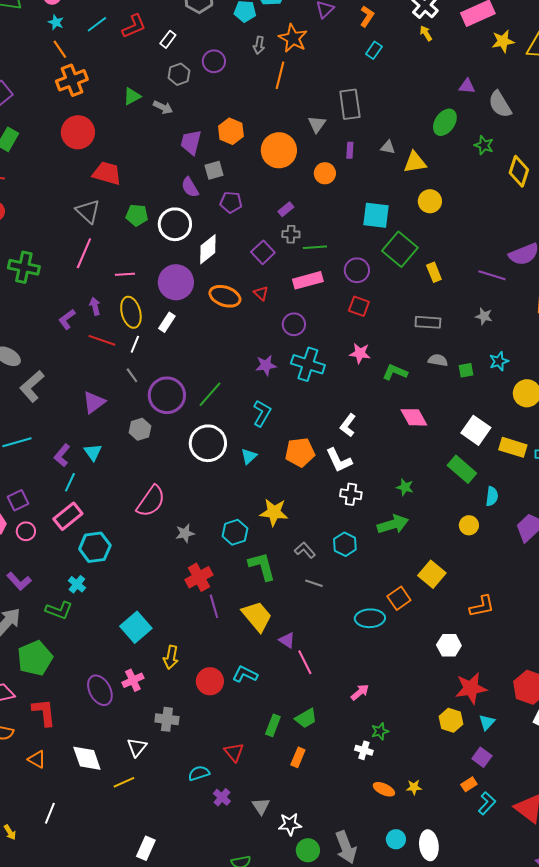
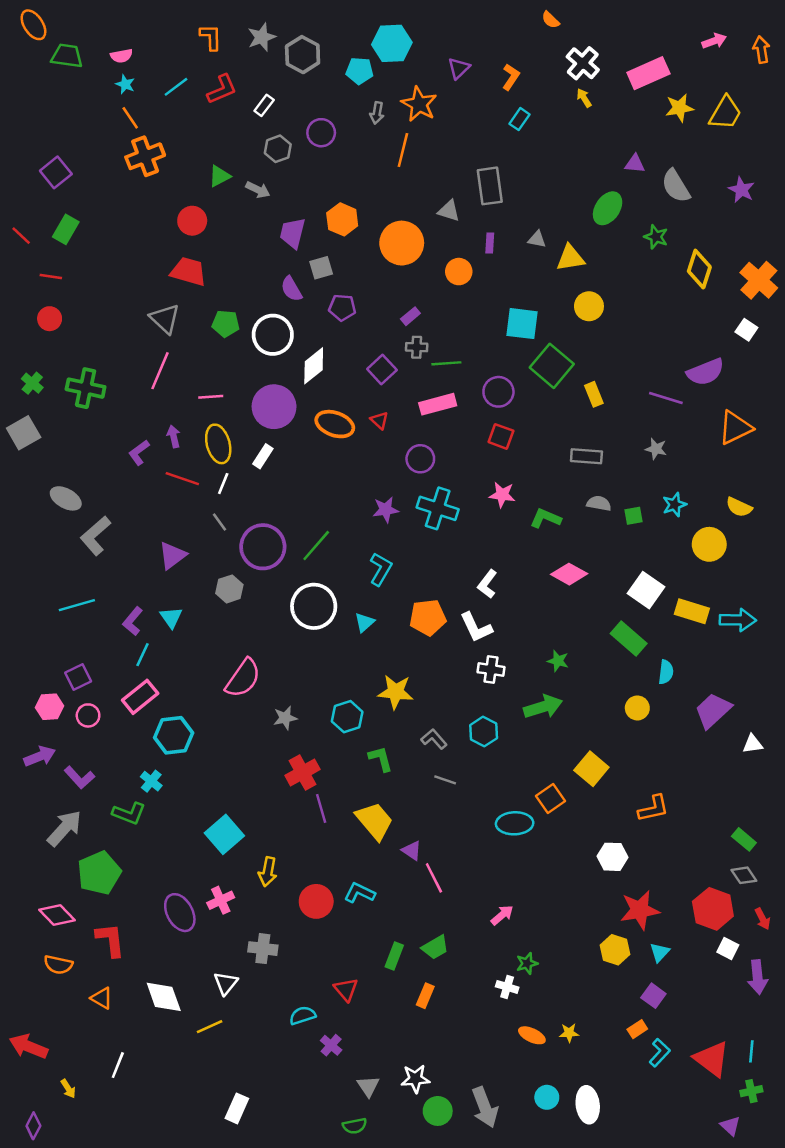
gray triangle: (317, 124) -> (449, 211), turned -48
red circle: (78, 132) -> (192, 221), moved, size x0.7
pink diamond: (414, 417) -> (569, 574), turned -32
green L-shape: (262, 566) -> (381, 759), size x0.7
gray triangle: (261, 806) -> (368, 1086), moved

